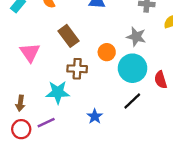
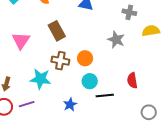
orange circle: (107, 52) -> (85, 58), moved
cyan circle: (133, 68) -> (90, 81), moved, size x0.6
black line: (132, 101) -> (105, 96), turned 30

